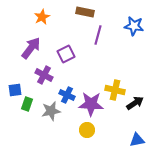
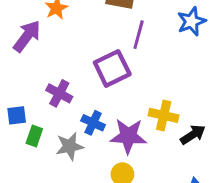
blue star: (134, 26) -> (191, 21), turned -30
purple arrow: (31, 48) -> (27, 36), moved
purple square: (66, 54) -> (112, 68), moved, size x1.4

